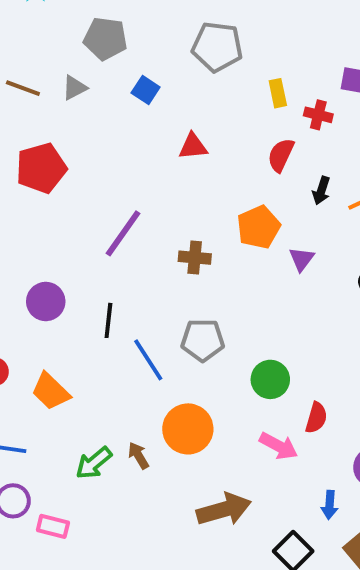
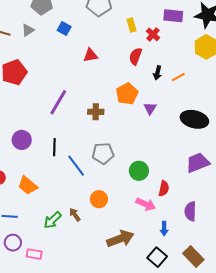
red cross: (318, 115) -> (153, 34), turned 32
orange circle: (188, 429) -> (99, 199), size x0.7
blue arrow: (330, 505) -> (164, 229), moved

